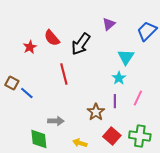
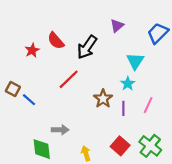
red line: (64, 74) -> (69, 79), turned 60
brown star: (96, 112) -> (103, 99), moved
green cross: (140, 136) -> (150, 146), turned 30
yellow arrow: (80, 143) -> (86, 153), turned 56

